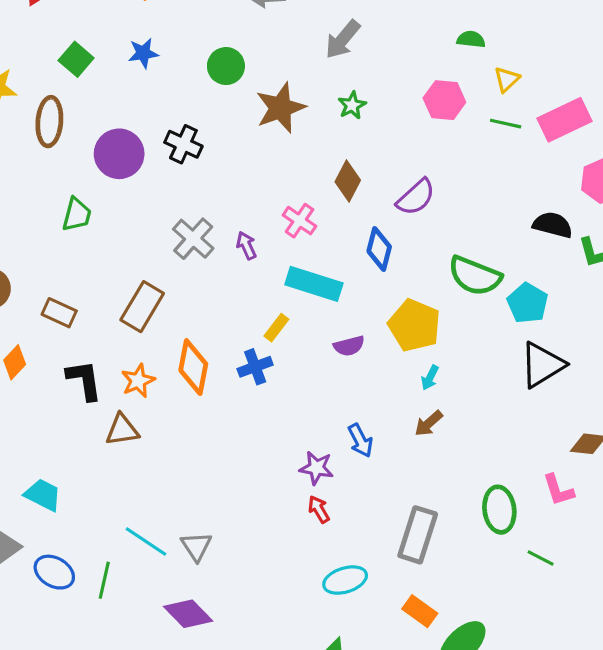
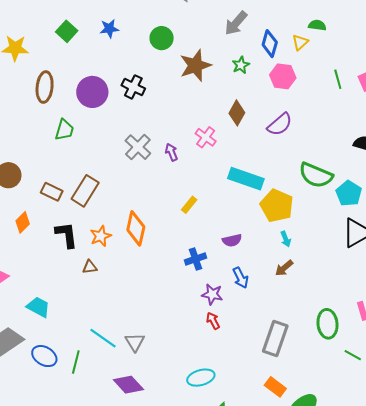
yellow triangle: (507, 79) -> (300, 42), moved
pink hexagon: (444, 100) -> (283, 76), moved
brown ellipse: (49, 122) -> (45, 87), moved
green line: (506, 124) -> (338, 79), turned 60
blue diamond: (379, 249) -> (270, 44), moved
cyan rectangle: (314, 284) -> (246, 179), moved
brown rectangle: (142, 307) -> (85, 191), moved
purple semicircle: (349, 346) -> (232, 240), moved
blue cross: (255, 367) -> (195, 259), moved
cyan arrow: (430, 378) -> (286, 239), turned -49
brown triangle: (122, 430) -> (90, 267), size x0.7
cyan ellipse: (345, 580) -> (201, 378), moved

